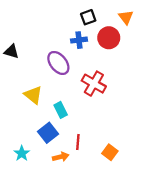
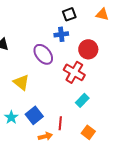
orange triangle: (126, 17) -> (102, 14), turned -40
red circle: (109, 38) -> (88, 49), moved
cyan rectangle: (61, 110) -> (82, 100), moved, turned 72
cyan star: (22, 153) -> (11, 117), moved

